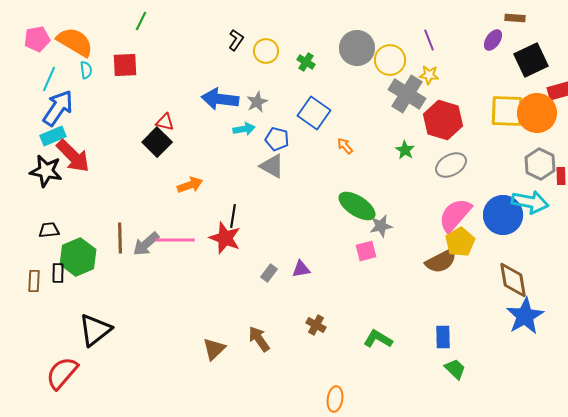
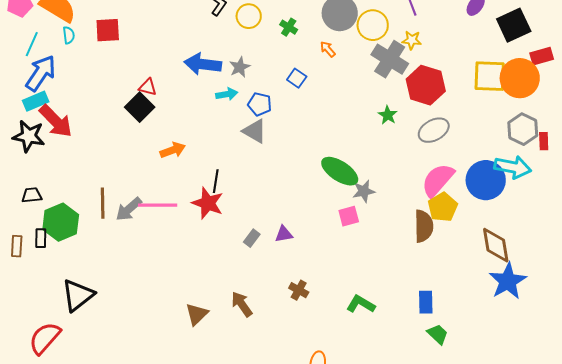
blue square: (314, 113) -> (297, 78), size x0.6
orange arrow: (345, 146) -> (328, 49), moved
brown semicircle: (441, 261) -> (424, 226), turned -64

